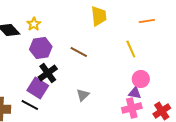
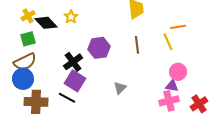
orange line: (147, 21) -> (178, 27), moved
purple hexagon: (41, 48) -> (99, 48), moved
brown line: (79, 52) -> (137, 45), moved, turned 54
black cross: (48, 73) -> (73, 62), moved

